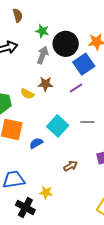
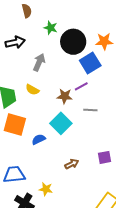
gray arrow: (43, 55) -> (39, 62), moved
brown star: (45, 84) -> (65, 96), moved
gray line: (87, 122) -> (90, 110), moved

